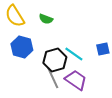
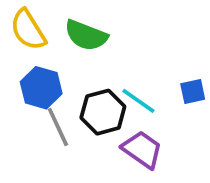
green semicircle: (46, 19) -> (86, 35), size x1.6
gray line: (53, 78) -> (58, 127), moved

